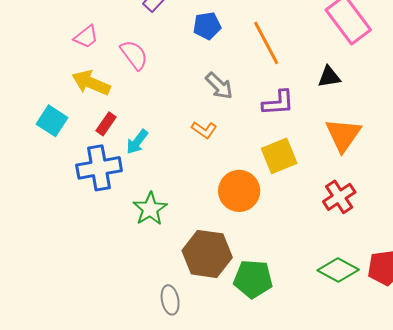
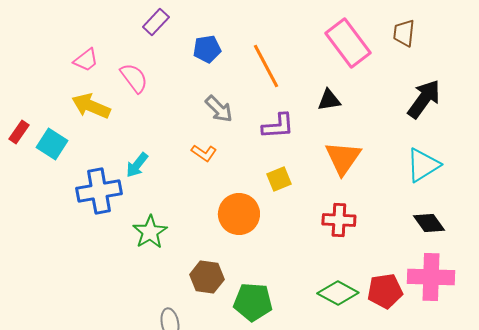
red rectangle: (106, 124) -> (19, 132), moved
yellow square: (279, 156) -> (279, 179), size x0.7
red cross: (339, 197) -> (339, 220), turned 36
brown hexagon: (207, 254) -> (207, 277), size x0.7

